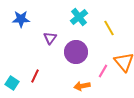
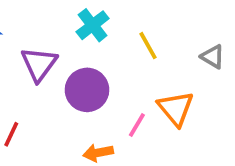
purple triangle: (50, 38) -> (39, 64), size x1.5

